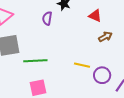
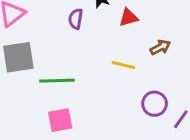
red triangle: (95, 16) -> (128, 17), moved, turned -40
yellow line: (82, 65) -> (123, 65), moved

